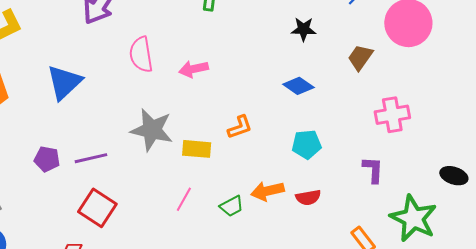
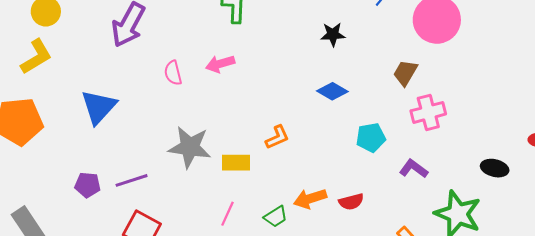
pink semicircle: (141, 54) -> (173, 73), size x0.7
brown trapezoid: (360, 57) -> (405, 73), moved
pink arrow: (194, 69) -> (220, 64), moved
cyan pentagon: (307, 144) -> (371, 138), moved
purple L-shape: (373, 170) -> (414, 169), turned -52

